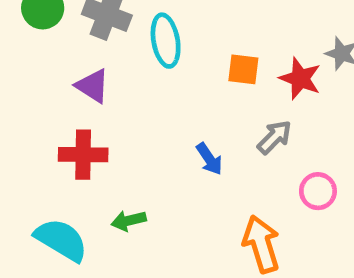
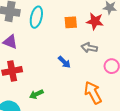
cyan ellipse: (166, 41) -> (36, 17), turned 35
gray arrow: (274, 137) -> (89, 48), turned -112

